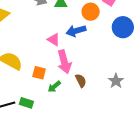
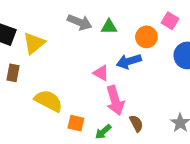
orange square: (39, 73) -> (76, 123), moved

